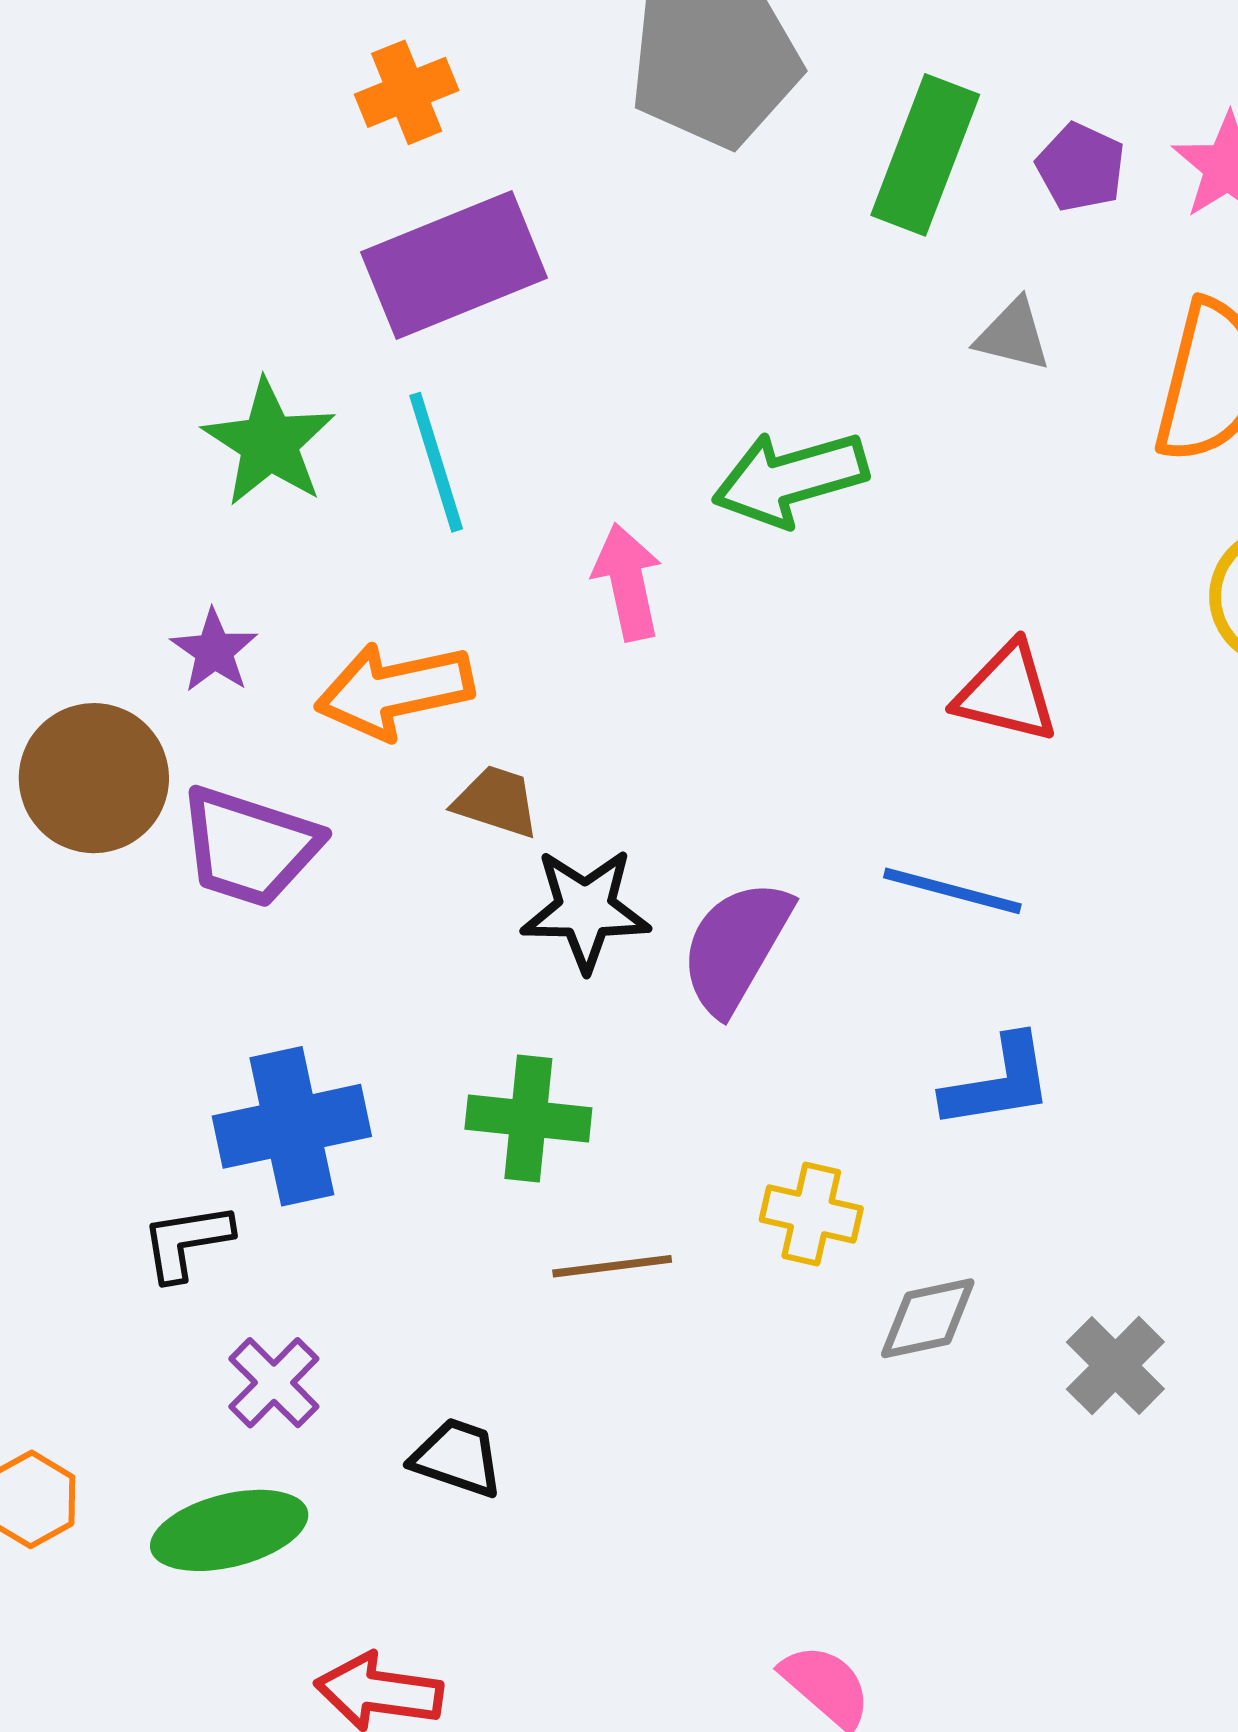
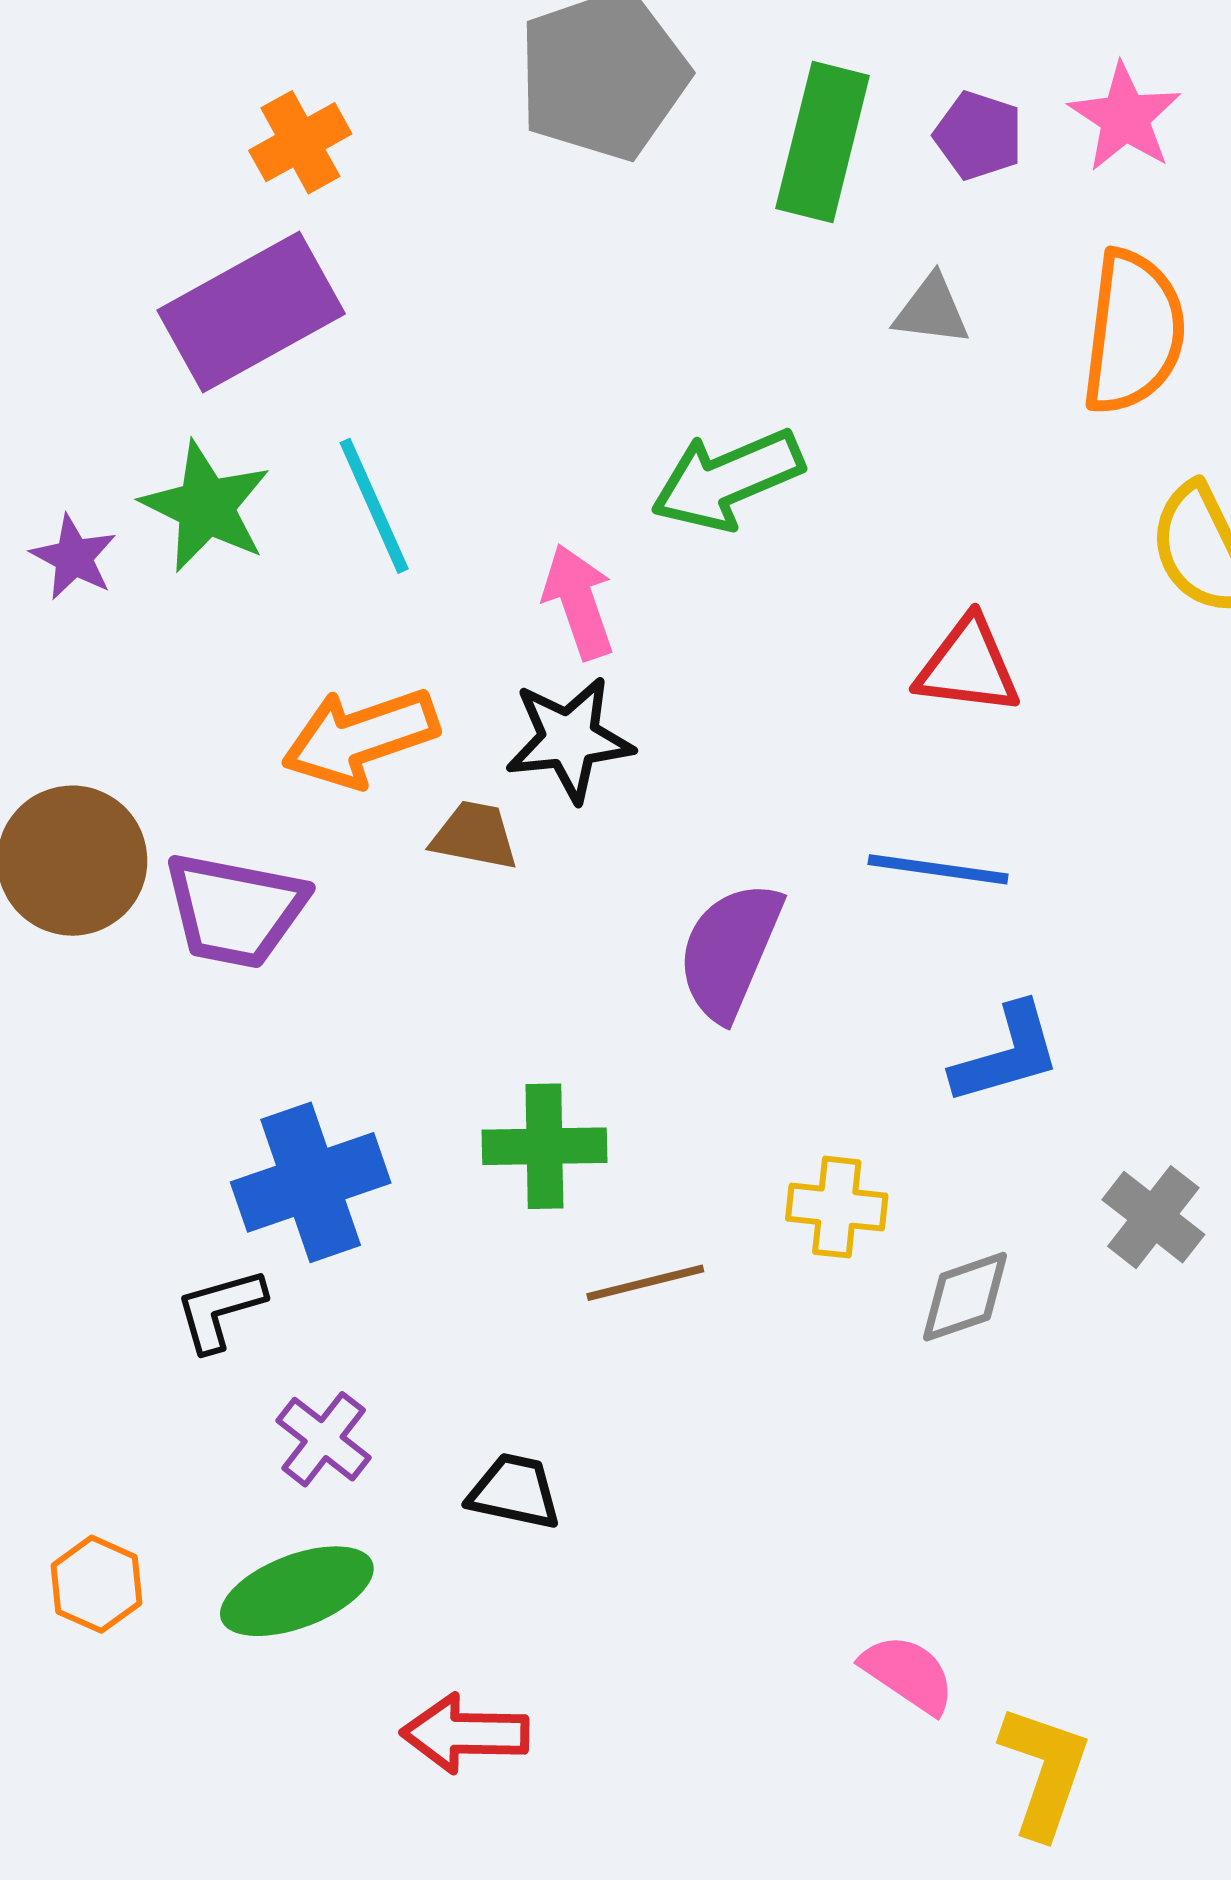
purple rectangle: (454, 265) -> (251, 312), moved
purple star: (214, 651) -> (74, 557), moved
black star: (585, 910) -> (569, 739), moved
gray cross: (1115, 1366) -> (1153, 1217), moved

